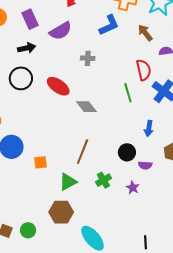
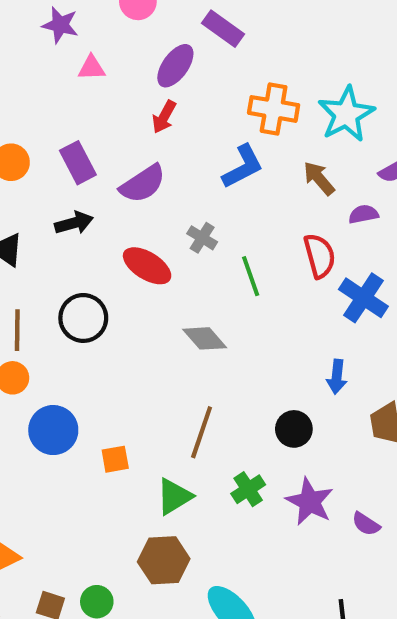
gray cross: (88, 58) -> (202, 238), turned 32
black circle: (21, 78) -> (83, 318), moved
red ellipse: (58, 86) -> (147, 266), moved
green line: (128, 93) -> (251, 276), moved
purple semicircle: (145, 165) -> (366, 524), moved, turned 32
purple star: (133, 188) -> (310, 502), size x1.6

